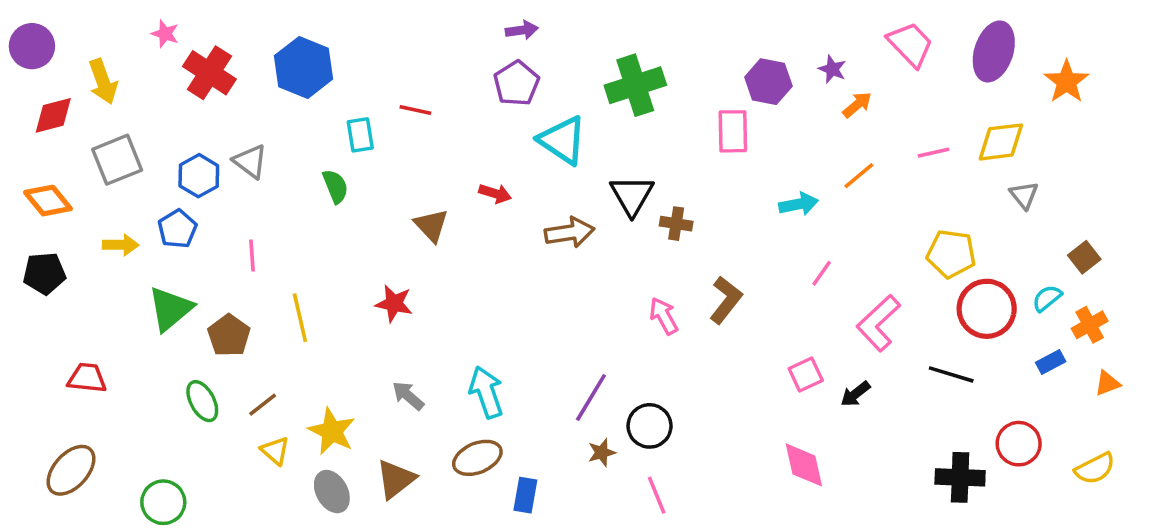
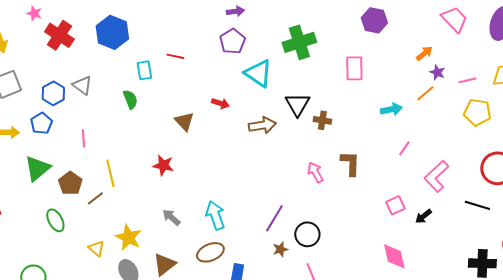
purple star: (832, 69) -> (437, 72), moved
purple hexagon: (768, 82) -> (374, 20), moved
yellow pentagon: (951, 254) -> (477, 112), moved
brown L-shape: (726, 300) -> (350, 163), turned -36
brown line: (263, 405) -> (95, 198), moved

